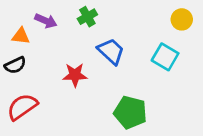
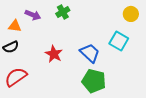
blue trapezoid: (111, 51) -> (90, 53), moved
red star: (75, 75) -> (54, 54), turned 30

